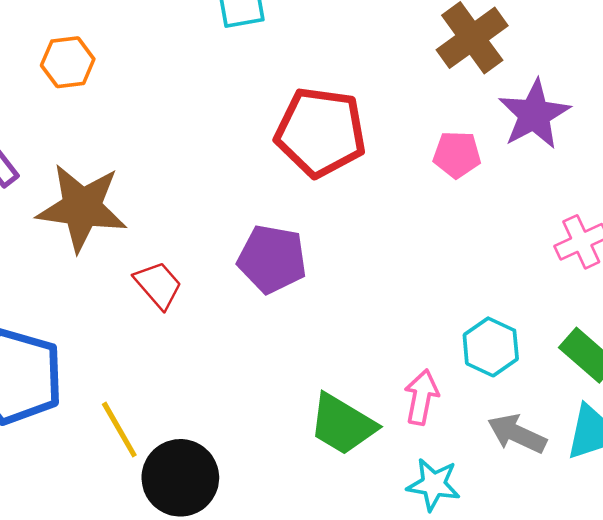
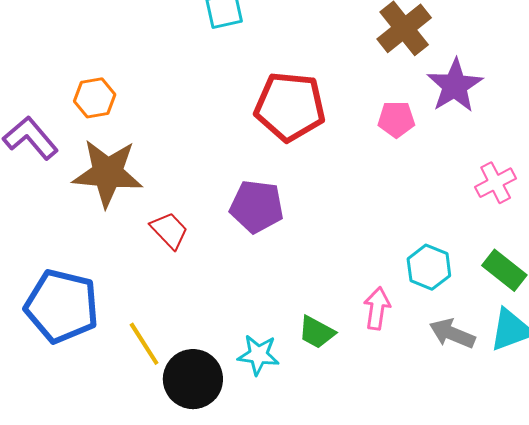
orange hexagon: (68, 62) -> (95, 98), moved
green trapezoid: (342, 424) -> (317, 332), size x0.7
cyan star: (434, 484) -> (258, 355), moved

